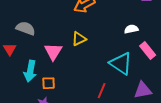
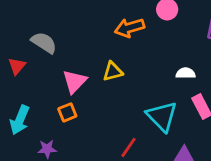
cyan arrow: (30, 71) -> (20, 120), moved
orange square: (49, 83) -> (67, 112), moved, turned -32

